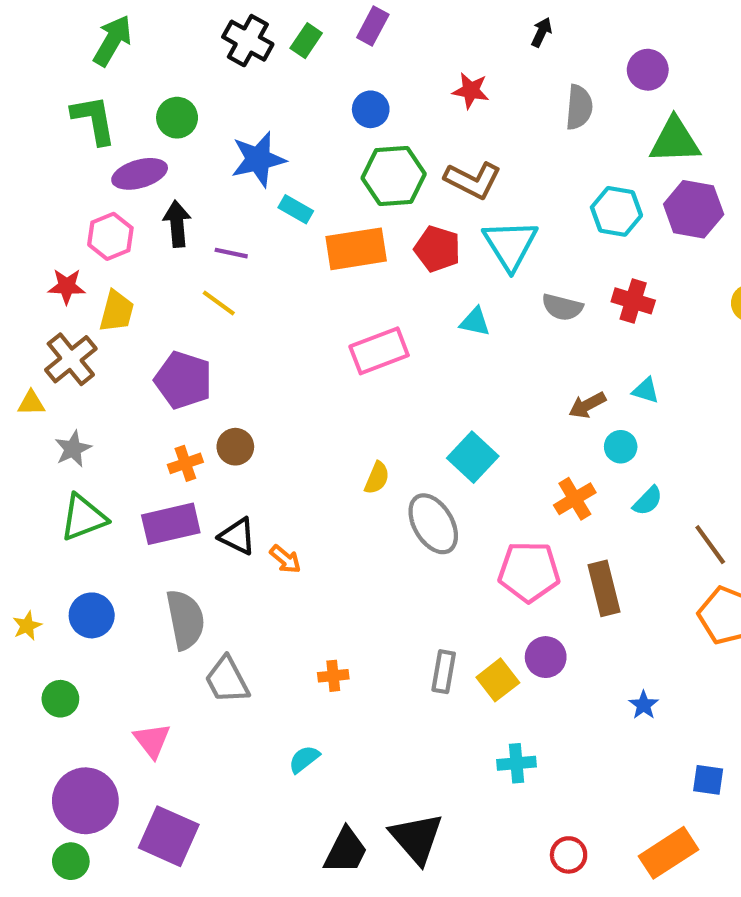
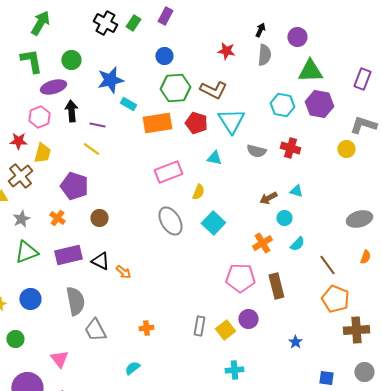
black arrow: (542, 32) -> (260, 30), moved
red star: (471, 91) -> (226, 51), moved
orange cross: (185, 463) -> (57, 218), moved, turned -35
yellow semicircle: (377, 478) -> (198, 192), moved
gray ellipse: (433, 524) -> (170, 221), moved

